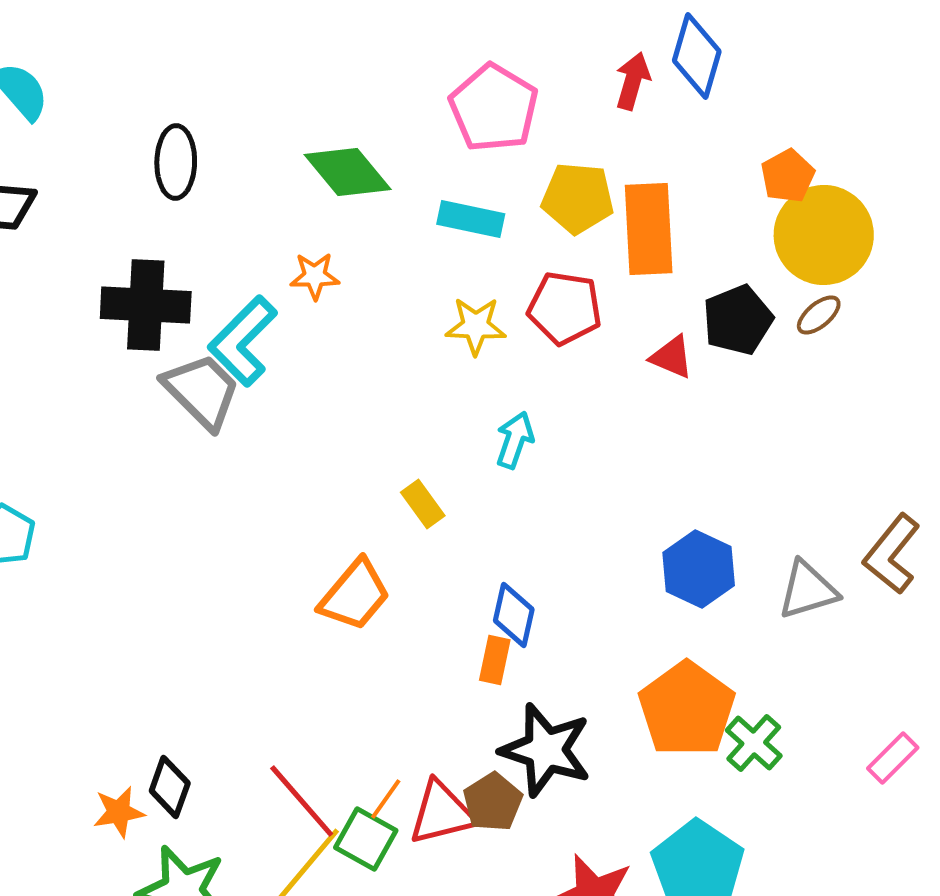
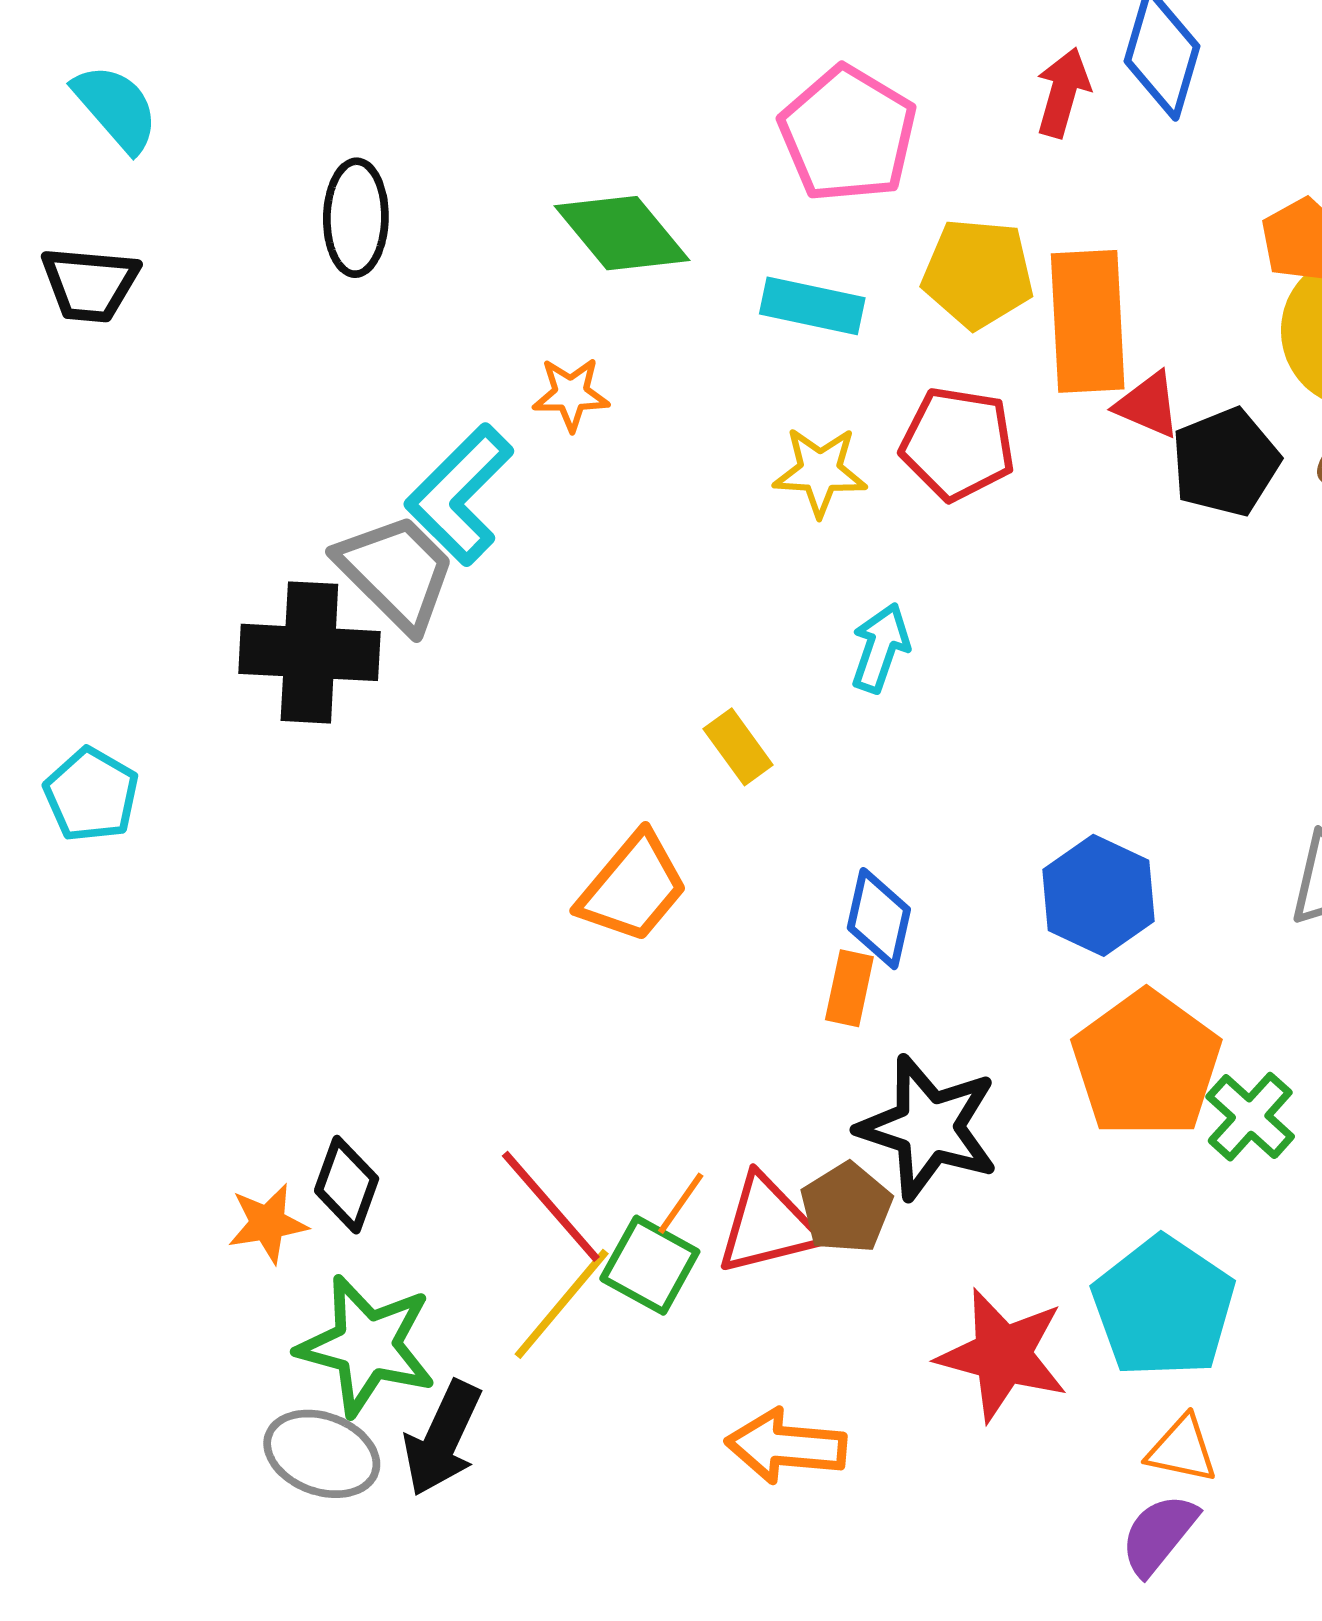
black cross: (146, 305) -> (309, 652), moved
red triangle: (672, 357) -> (1148, 405), moved
blue hexagon: (699, 569) -> (1099, 895), moved

